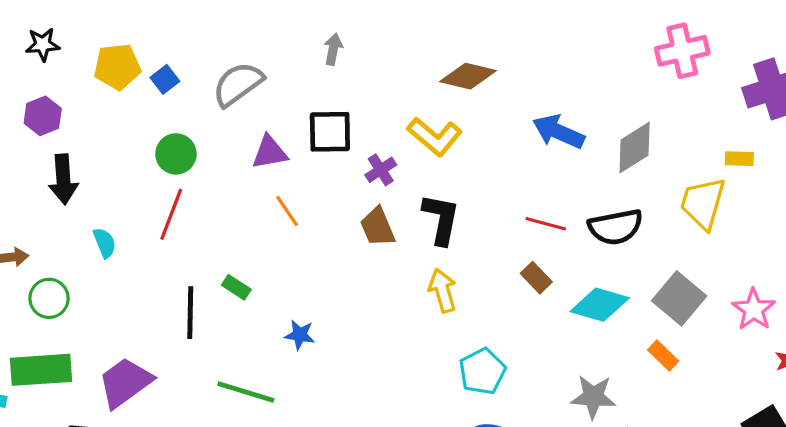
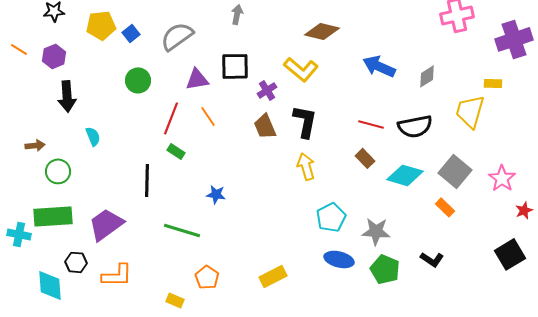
gray diamond: (635, 148) -> (427, 76), size x0.7
red line: (171, 214) -> (171, 118), moved
green rectangle: (236, 287) -> (176, 151), moved
gray star: (593, 397) -> (376, 231), moved

